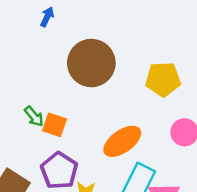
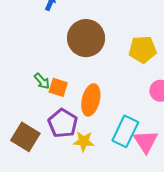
orange ellipse: (122, 141) -> (91, 100), moved, turned -40

